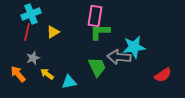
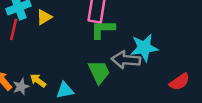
yellow triangle: (53, 32) -> (44, 17), moved
gray star: (33, 58) -> (21, 87), moved

